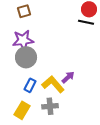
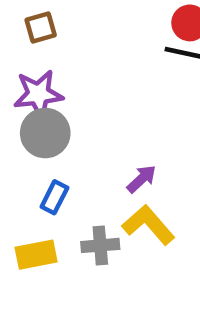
yellow L-shape: (53, 84) -> (148, 225), moved
yellow rectangle: (22, 110) -> (36, 255), turned 48

